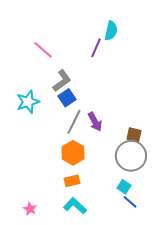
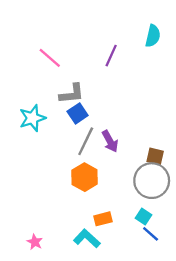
cyan semicircle: (111, 31) -> (153, 36), moved
gray L-shape: (62, 81) -> (72, 94), turned 30
orange rectangle: (72, 181) -> (103, 219), moved

